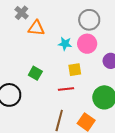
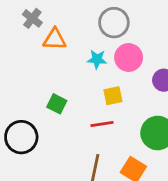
gray circle: (89, 20) -> (114, 23), moved

